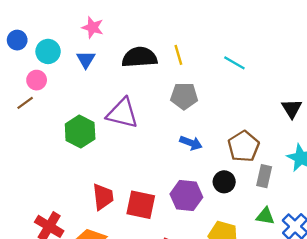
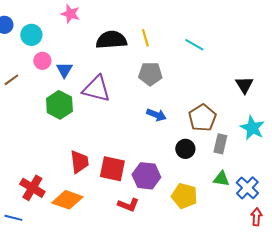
blue triangle: (86, 59) -> (64, 70), moved
pink circle: (37, 80) -> (42, 61), moved
purple hexagon: (186, 196) -> (146, 176), moved

